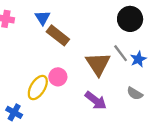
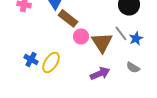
pink circle: (58, 77) -> (81, 36), moved
purple arrow: (96, 101) -> (100, 73), turned -60
blue cross: (14, 112) -> (31, 59), moved

